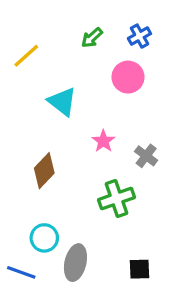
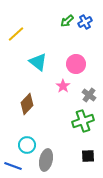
green arrow: (92, 38) -> (67, 21), moved
pink circle: (128, 77) -> (76, 64), moved
green cross: (117, 199) -> (83, 121), moved
black square: (139, 269) -> (88, 156), moved

